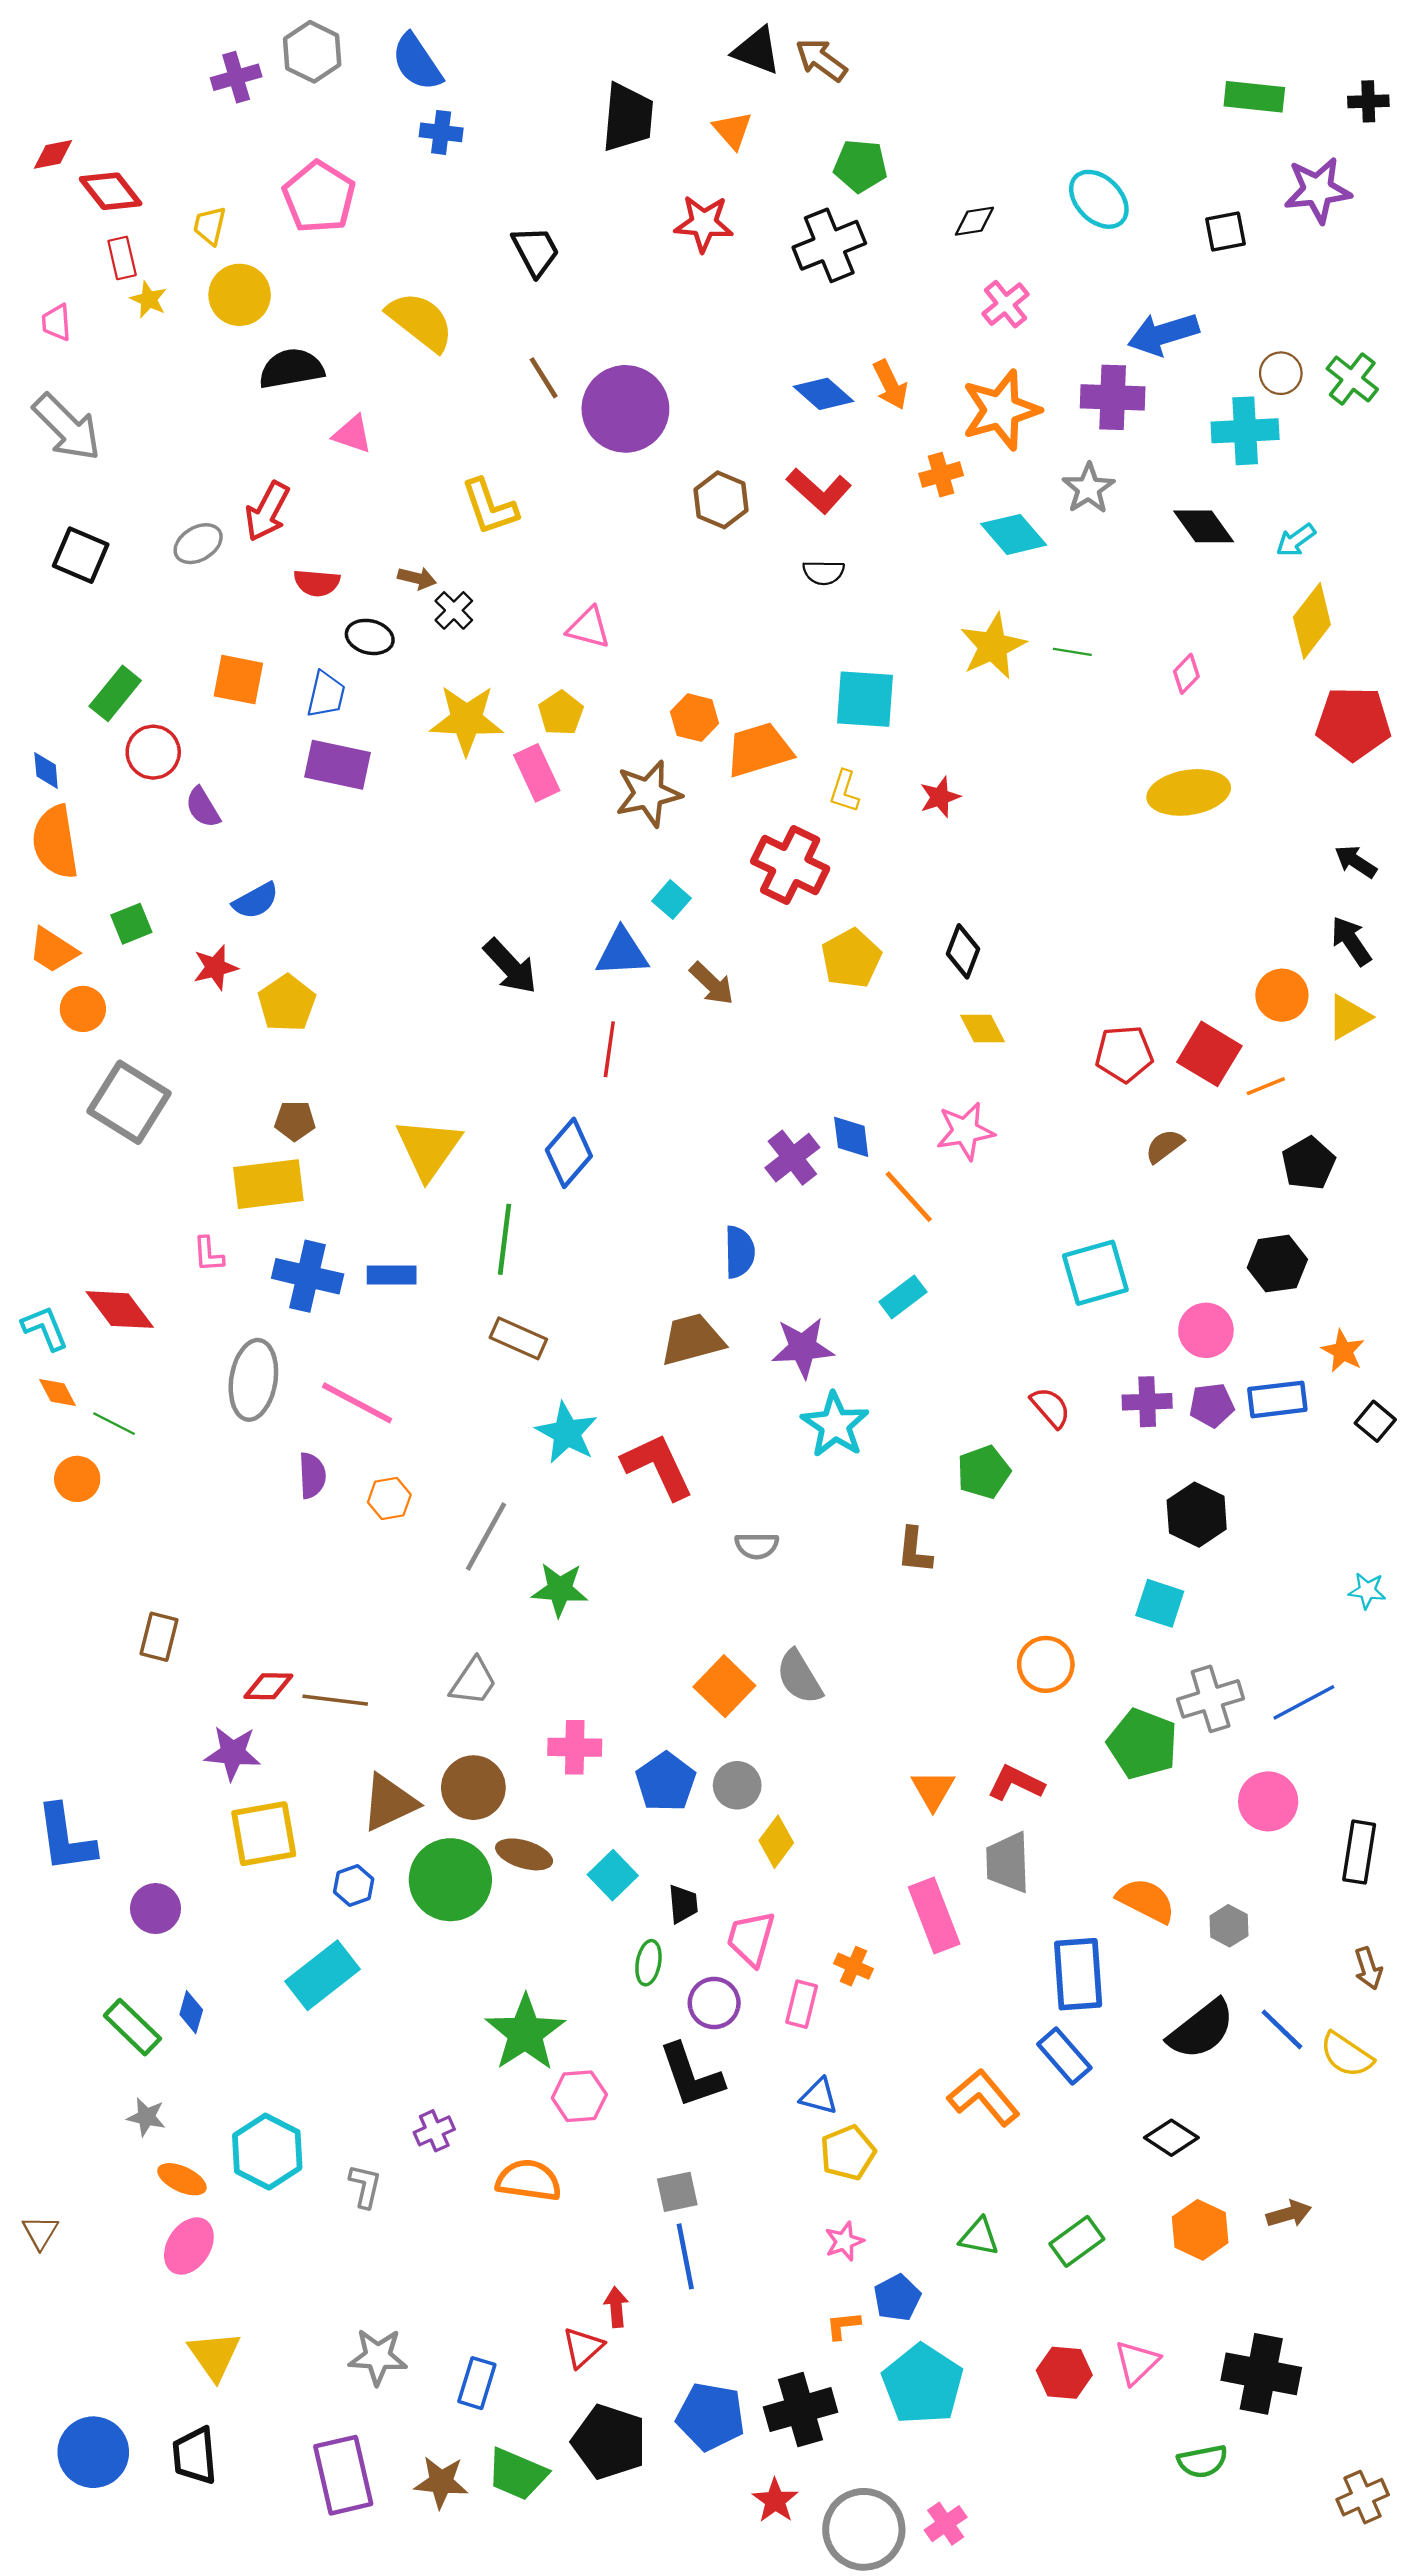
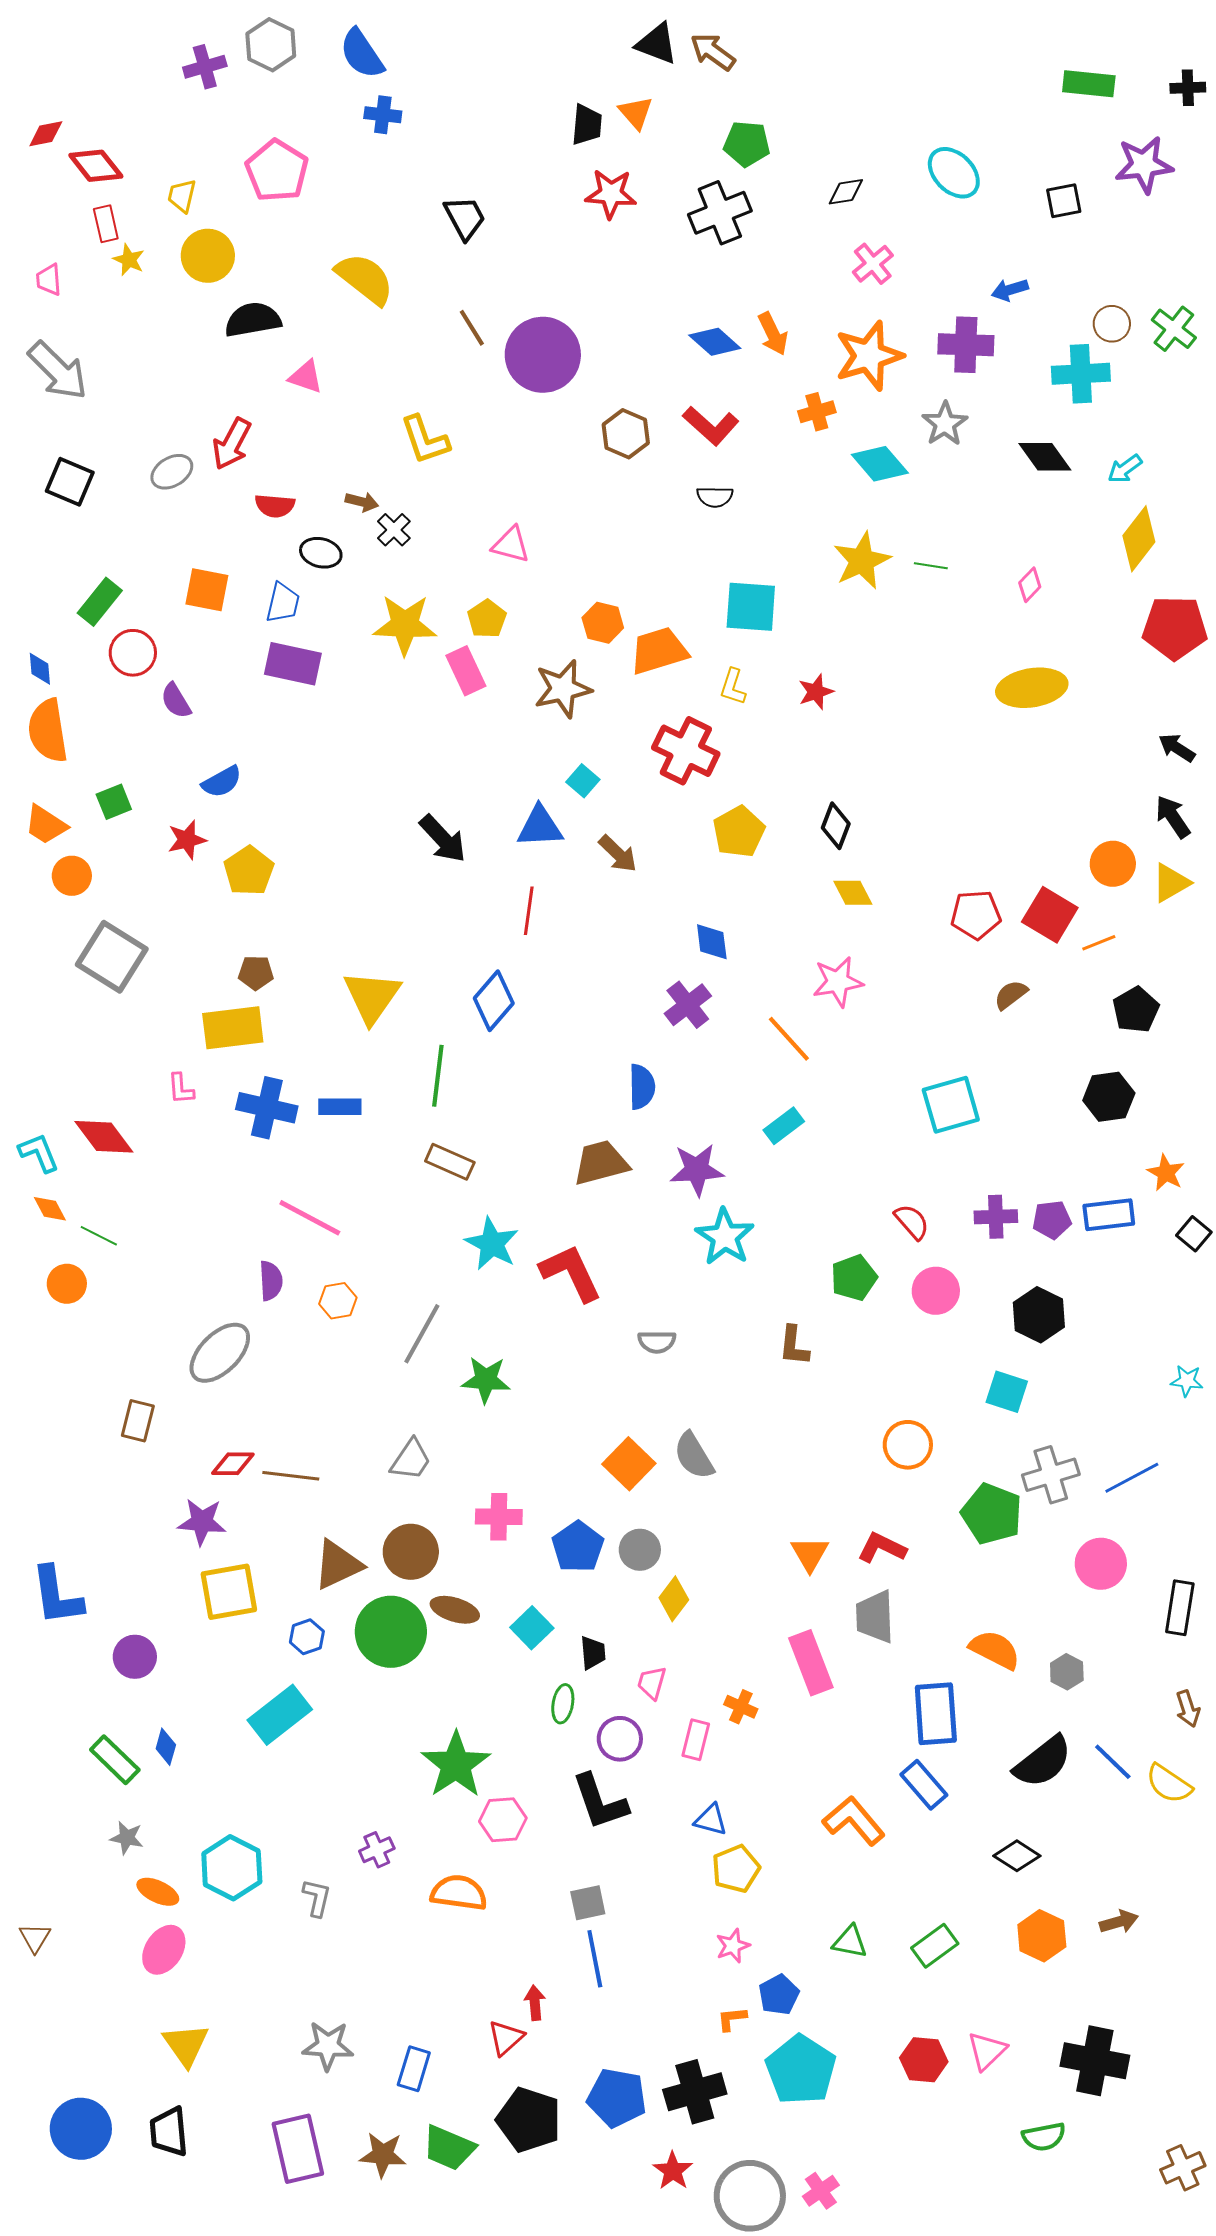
black trapezoid: (628, 117) -> (587, 125), moved, size x0.7
blue arrow: (1163, 334) -> (1010, 290), size x0.6
blue diamond: (851, 1137) -> (712, 942), moved
pink circle: (1206, 1330) -> (936, 1291), moved
gray ellipse: (253, 1380) -> (220, 1353), moved, turned 36
pink trapezoid: (751, 1938) -> (652, 1683), size x0.7

